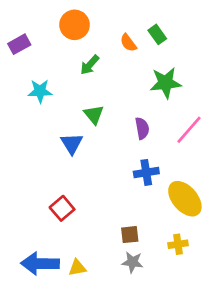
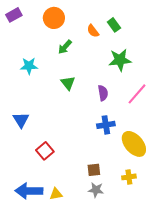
purple rectangle: (19, 44) -> (14, 15), moved
blue triangle: (72, 144) -> (21, 120), moved

